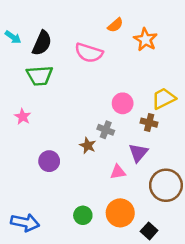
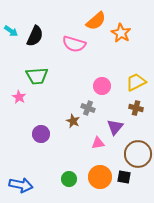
orange semicircle: (115, 25) -> (96, 21), size x1.5
green trapezoid: (40, 76) -> (37, 76), moved
brown cross: (149, 123) -> (136, 108), moved
black square: (149, 231) -> (124, 177), moved, turned -32

